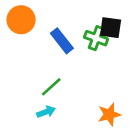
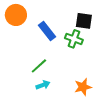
green cross: (96, 38) -> (74, 39), moved
cyan arrow: (46, 112) -> (43, 85), moved

